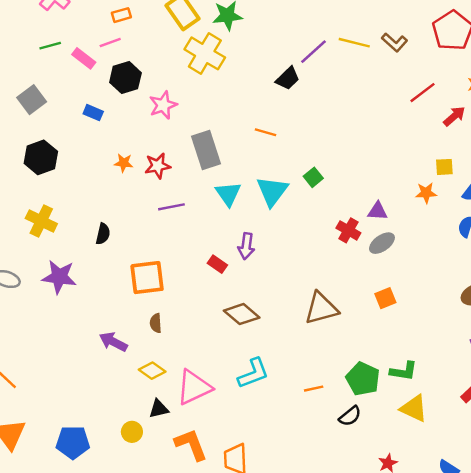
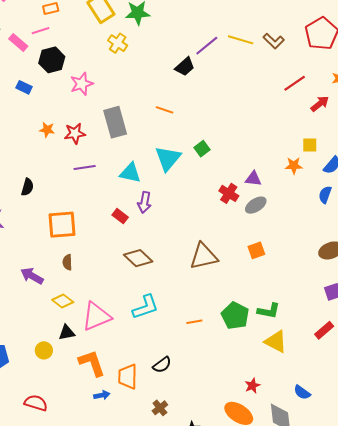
yellow cross: (205, 53) -> (118, 43), size x0.6
cyan triangle: (228, 194) -> (130, 173), moved, turned -45
black semicircle: (350, 416) -> (162, 365), moved

